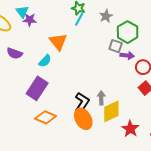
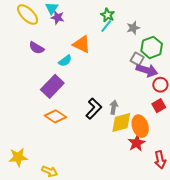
orange triangle: (58, 42) -> (82, 44), turned -36
purple arrow: (127, 55) -> (147, 70), size x1.5
orange ellipse: (83, 119) -> (140, 126), moved

